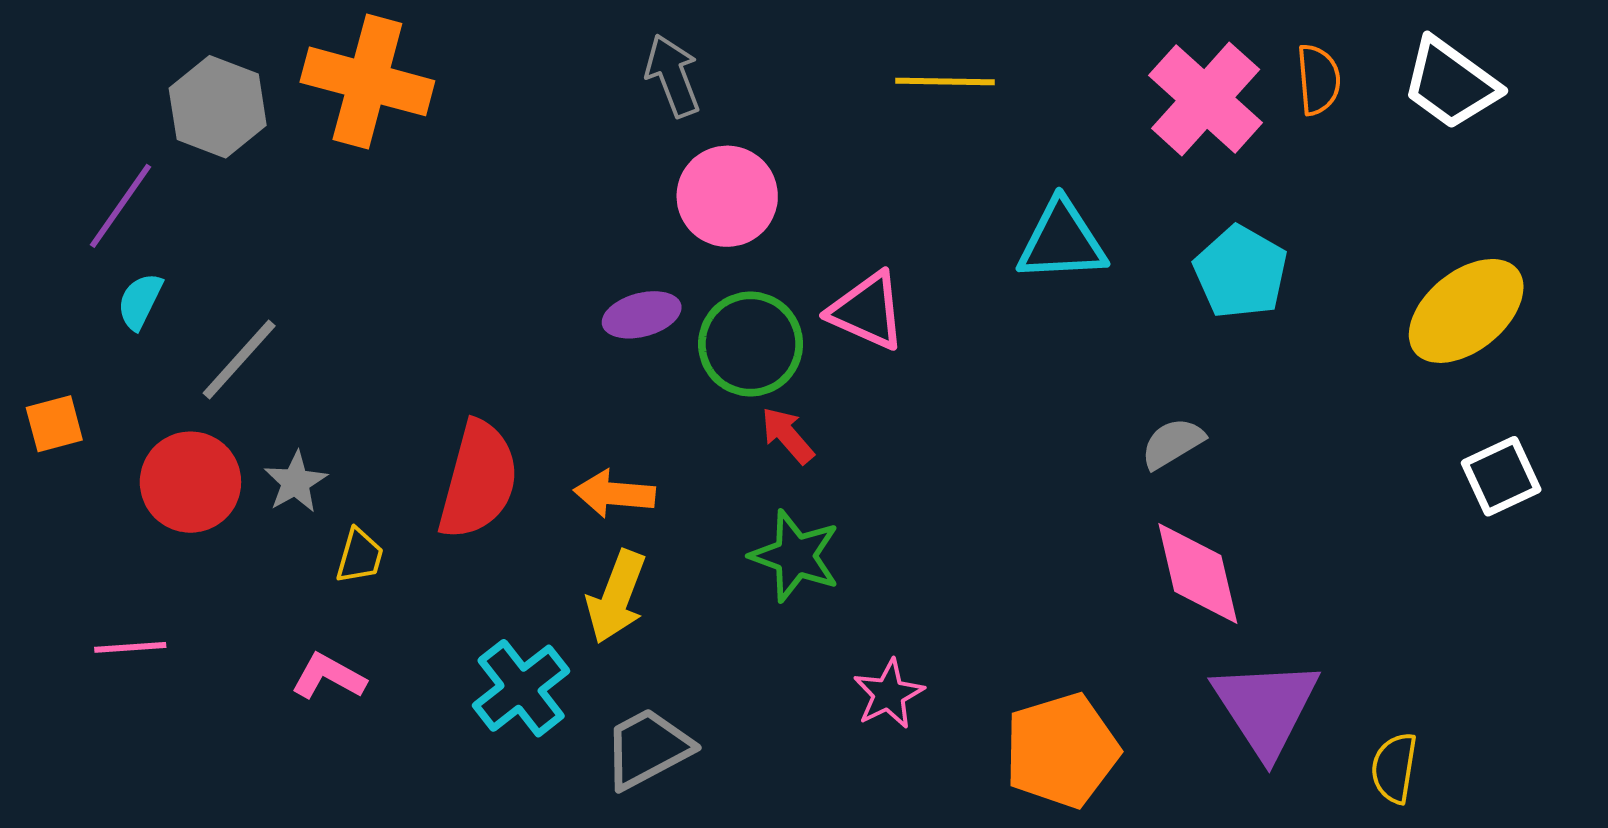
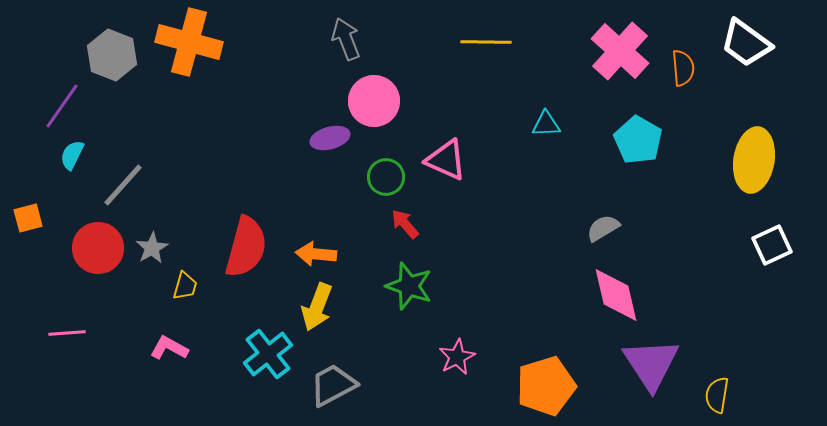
orange semicircle: (1318, 80) -> (683, 68), moved
cyan triangle: (1062, 241) -> (546, 124), size x0.6
yellow ellipse: (1466, 311) -> (754, 160), turned -42
purple ellipse: (642, 315) -> (330, 138), moved
green circle: (751, 344) -> (386, 177), size x0.7

